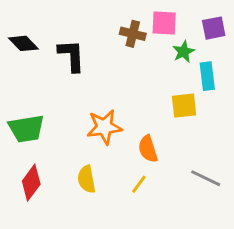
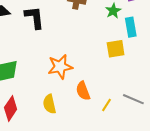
orange semicircle: (148, 149) -> (83, 91), moved
yellow line: (139, 184) -> (107, 105), moved

